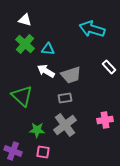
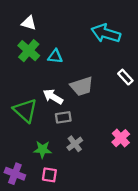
white arrow: (46, 71) -> (53, 97), moved
gray rectangle: (65, 98) -> (63, 117), moved
pink cross: (105, 120) -> (121, 138), turned -35
gray cross: (65, 125) -> (75, 144), size x0.6

